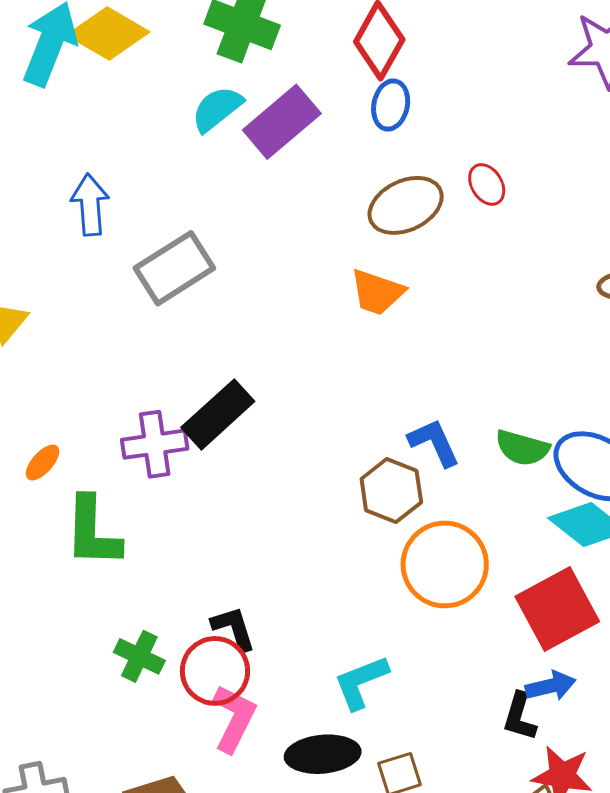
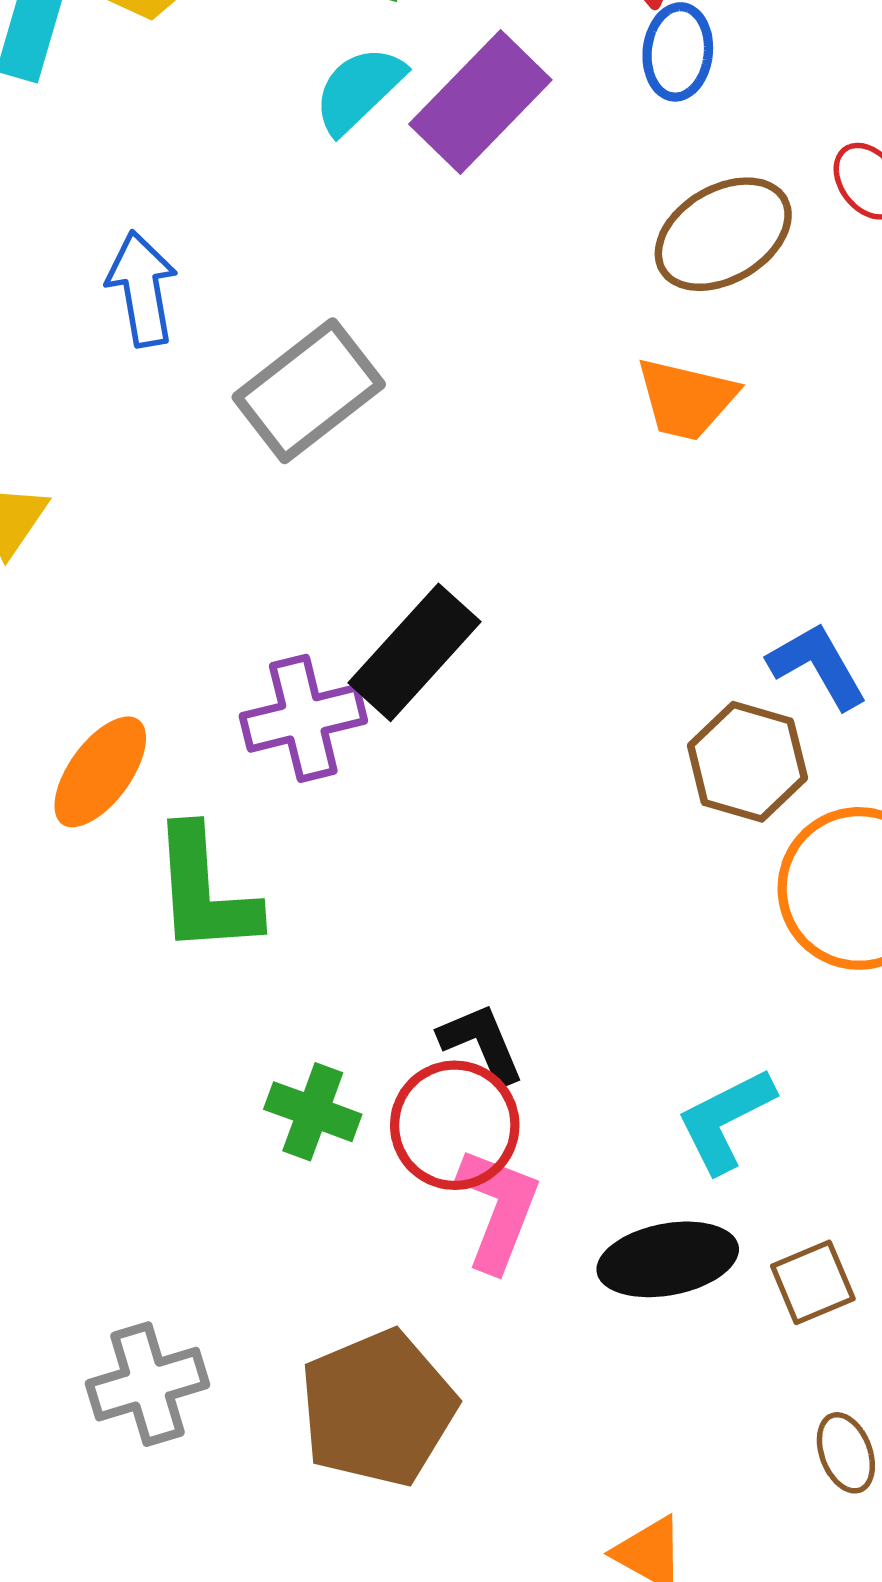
orange ellipse: (43, 462) -> (100, 772), size x1.6

